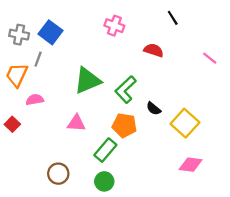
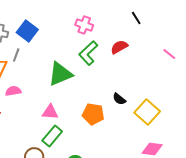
red semicircle: (154, 50) -> (119, 47), turned -48
green L-shape: (126, 90) -> (88, 53), moved
green rectangle: (105, 150) -> (52, 136), moved

